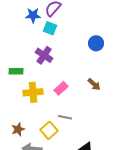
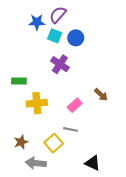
blue circle: (96, 43) -> (76, 38), moved
purple cross: (44, 55) -> (60, 64), moved
pink rectangle: (61, 88) -> (75, 105), moved

